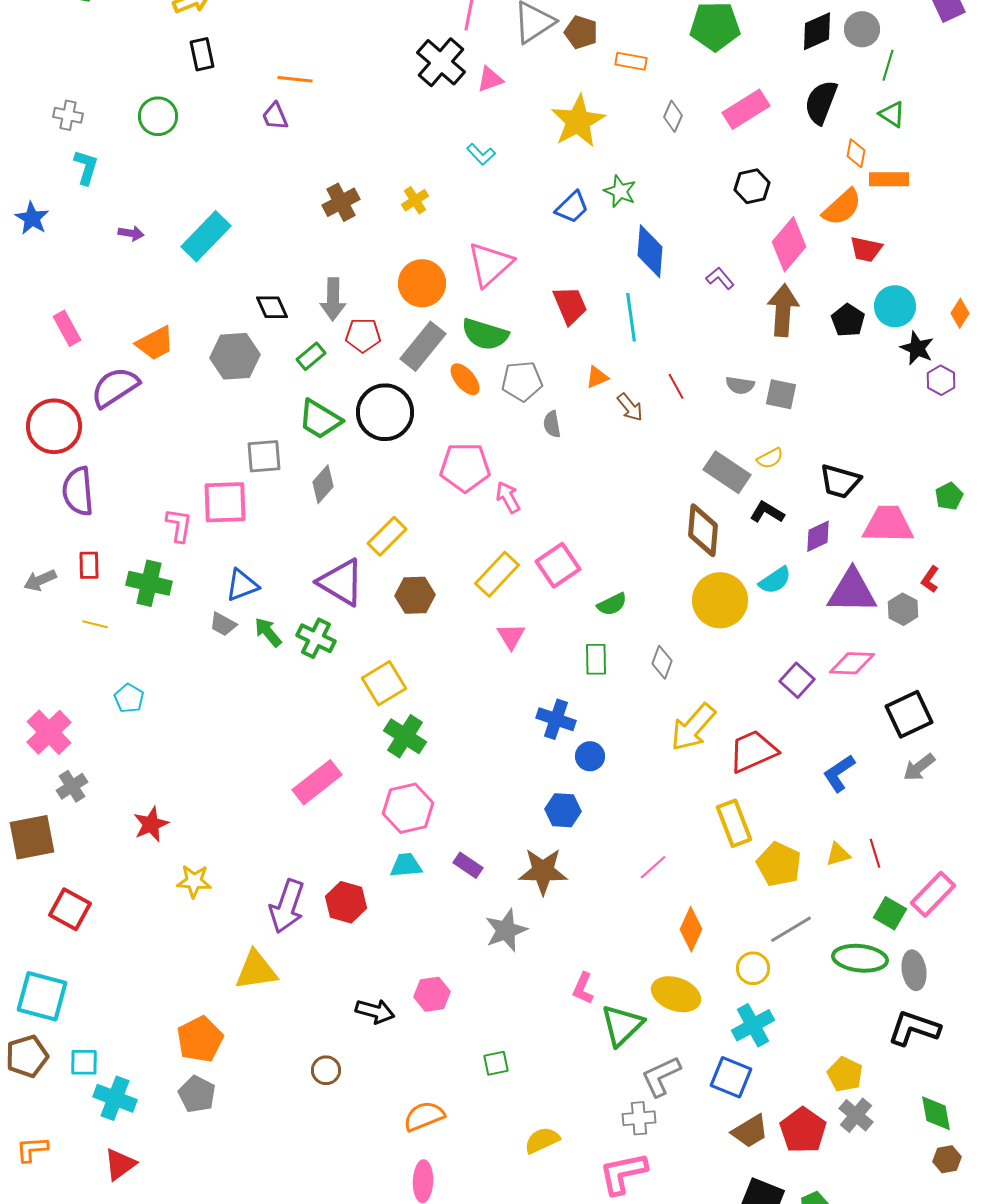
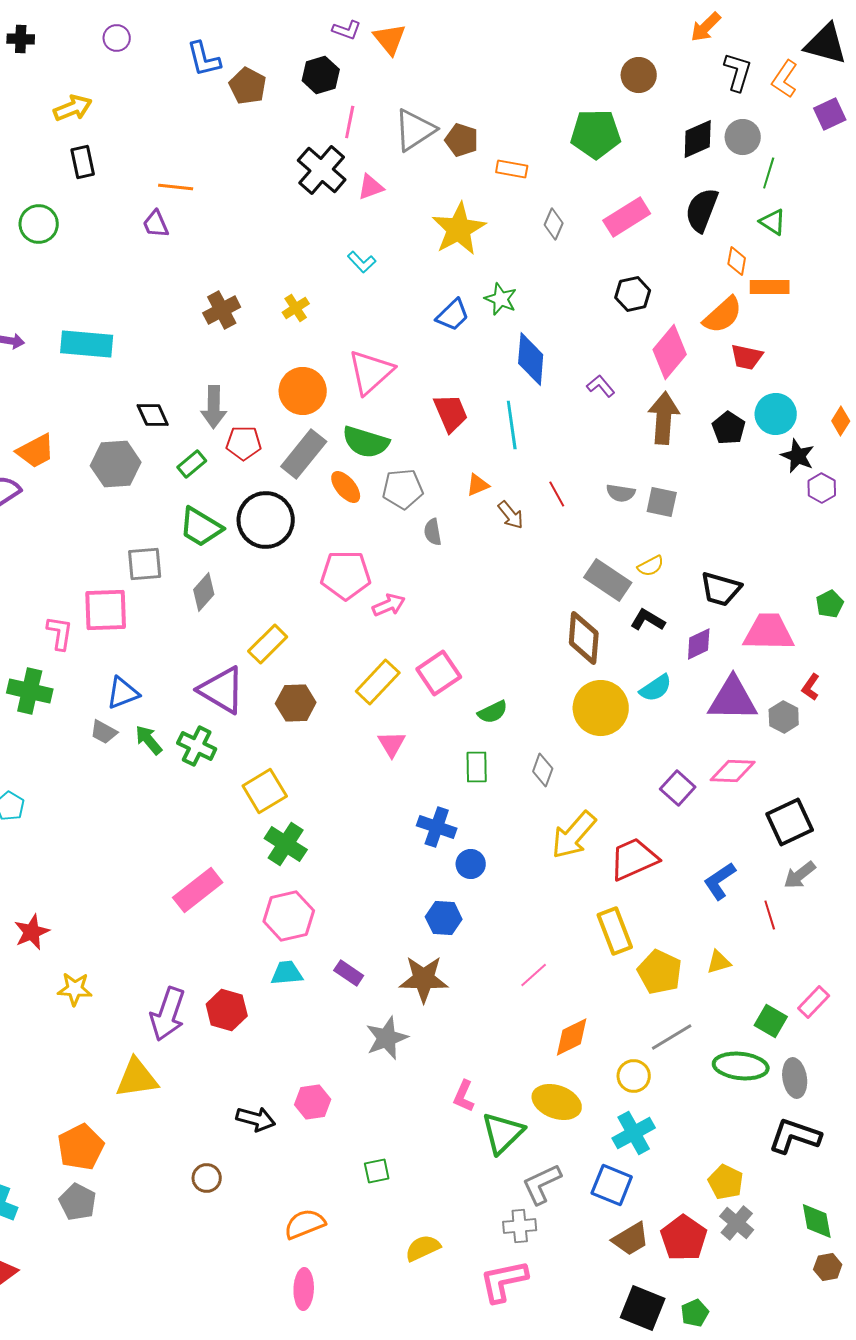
cyan rectangle: (206, 236) -> (87, 344), turned 51
pink arrow: (508, 497) -> (389, 605), turned 96
red line: (875, 853) -> (770, 915), moved
pink rectangle: (933, 894) -> (814, 1002), size x0.7
orange diamond: (691, 929) -> (572, 1037), turned 39

